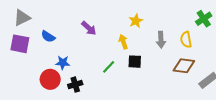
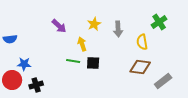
purple arrow: (89, 28) -> (59, 26), moved
blue semicircle: (48, 36) -> (10, 39), turned -40
gray arrow: (161, 40) -> (118, 29), moved
green line: (109, 67) -> (73, 61), moved, turned 56

